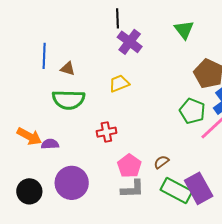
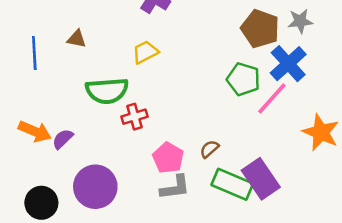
blue line: (44, 56) -> (34, 53), moved
green semicircle: (69, 100) -> (107, 91), moved
purple semicircle: (50, 144) -> (63, 139), turned -36

